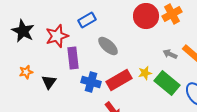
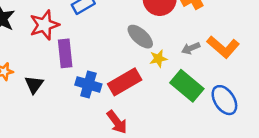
gray ellipse: (108, 46) -> (140, 37), moved
gray arrow: (170, 54) -> (191, 48), turned -48
yellow star: (145, 73) -> (158, 59), moved

